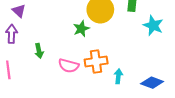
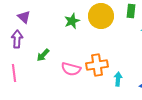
green star: (81, 29) -> (72, 21), moved
green arrow: (39, 51) -> (43, 55), turned 56

